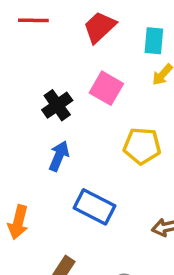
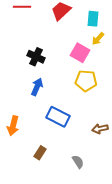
pink square: (106, 88) -> (80, 53), moved
black cross: (57, 105) -> (36, 57), turned -30

